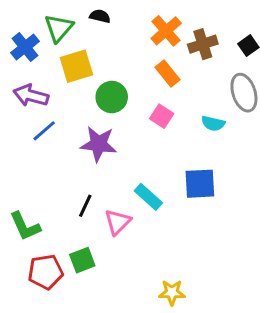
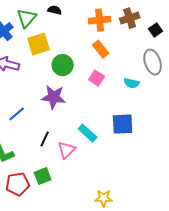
orange cross: (166, 31) -> (100, 20), turned 35
brown cross: (203, 44) -> (130, 18), moved
blue line: (44, 131) -> (17, 114), moved

